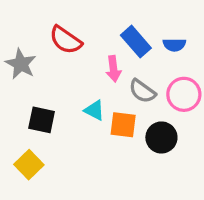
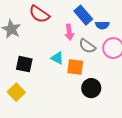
blue semicircle: (174, 45) -> (102, 25), moved
black circle: (161, 137) -> (91, 88), moved

